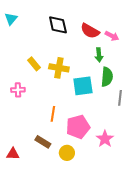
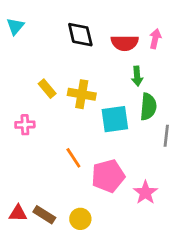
red semicircle: (90, 31) -> (125, 43), turned -30
pink arrow: (112, 36) -> (155, 39), moved, turned -104
orange line: (53, 114) -> (73, 158), turned -42
brown rectangle: (43, 142) -> (44, 215), moved
yellow circle: (67, 153) -> (80, 219), moved

